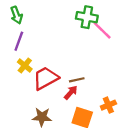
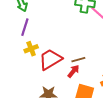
yellow cross: (25, 66) -> (31, 49), turned 32

